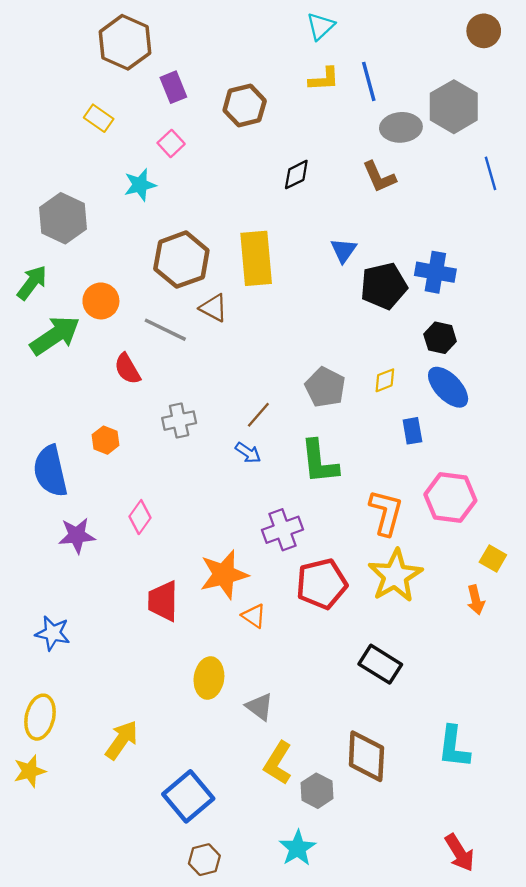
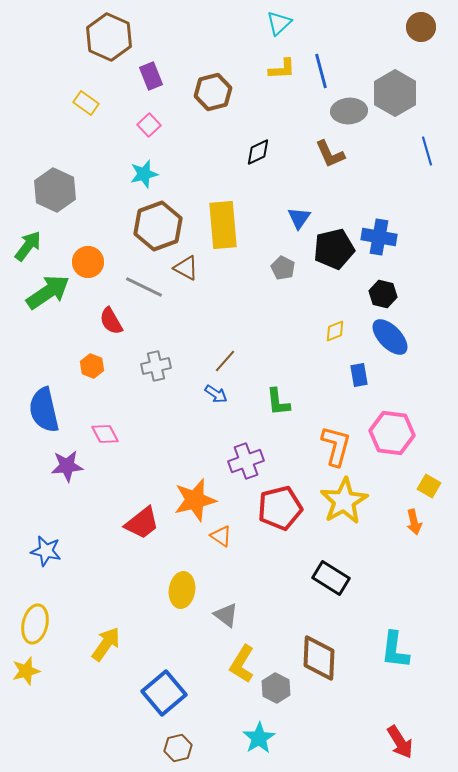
cyan star: (140, 185) -> (144, 174), moved
gray pentagon: (325, 387) -> (283, 268), moved, size x0.7
orange hexagon: (106, 440) -> (92, 366), moved
green L-shape: (319, 462) -> (278, 402), size x0.7
pink diamond: (140, 517) -> (105, 434), moved, turned -64
red trapezoid: (163, 601) -> (142, 523), turned -129

